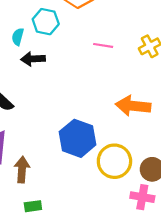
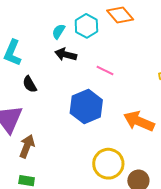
pink line: (103, 45) -> (105, 71), moved
blue hexagon: (78, 138) -> (86, 106), moved

